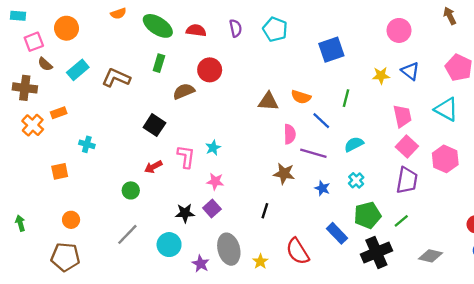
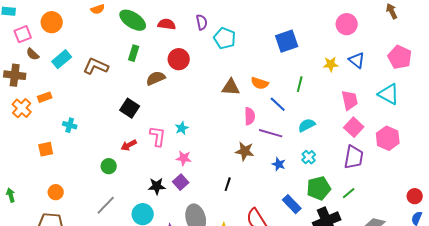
cyan pentagon: (275, 29) -> (225, 38), moved

